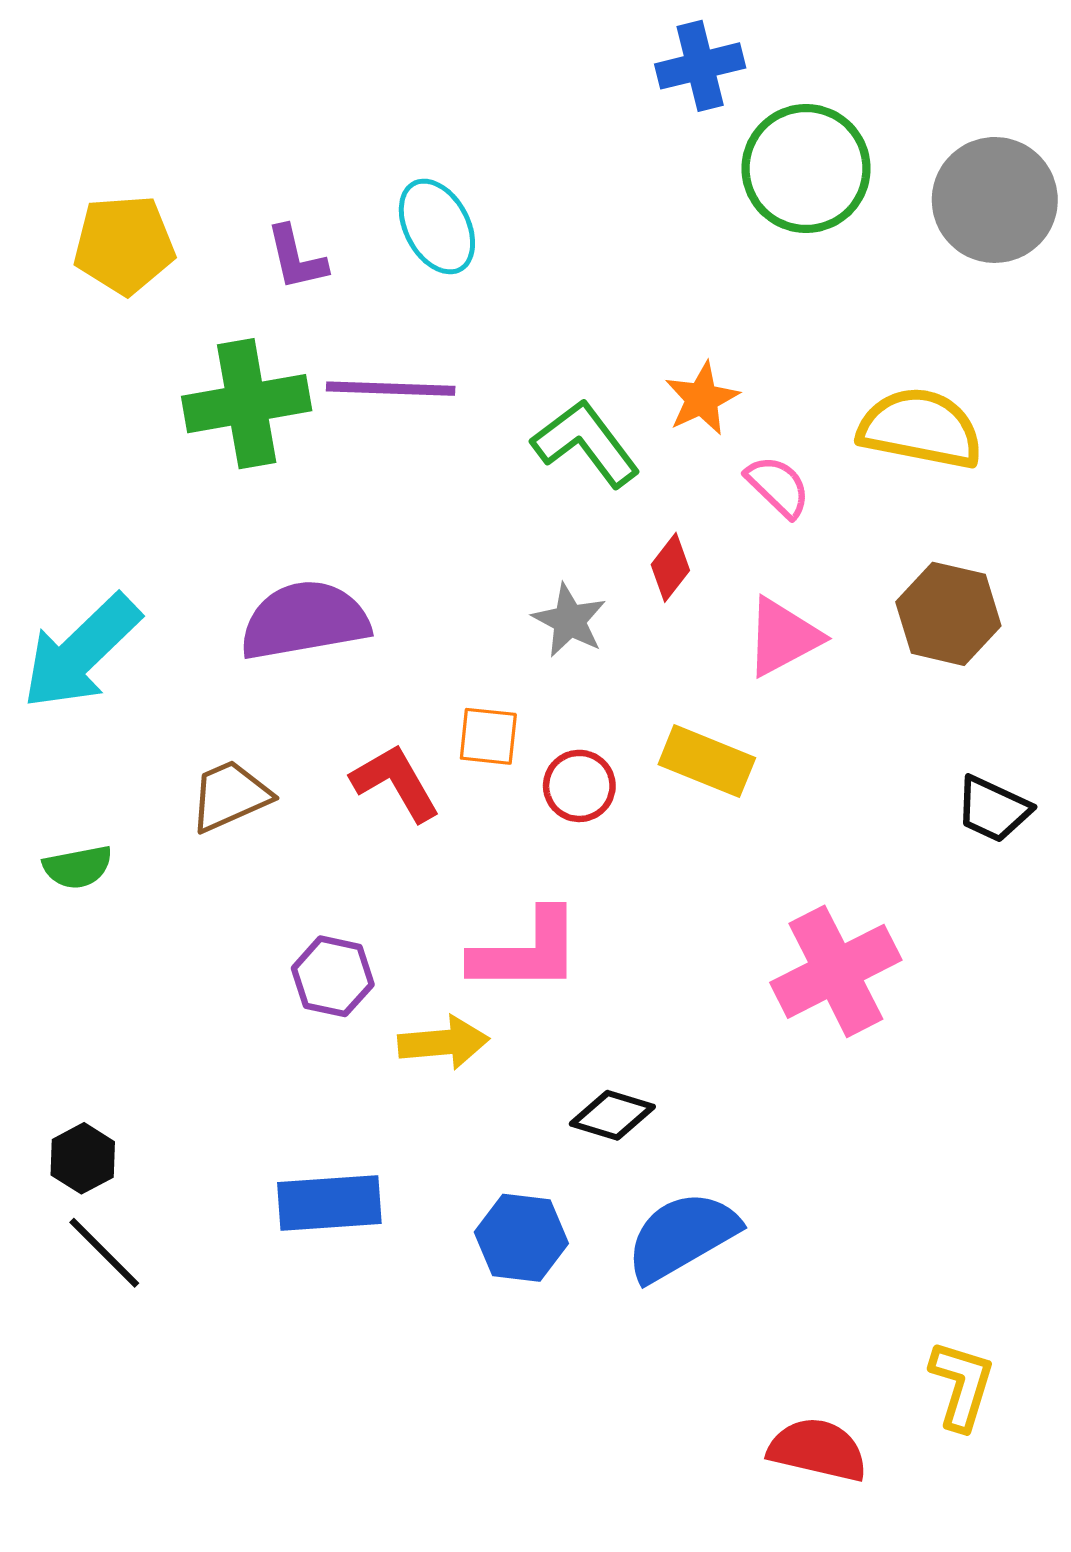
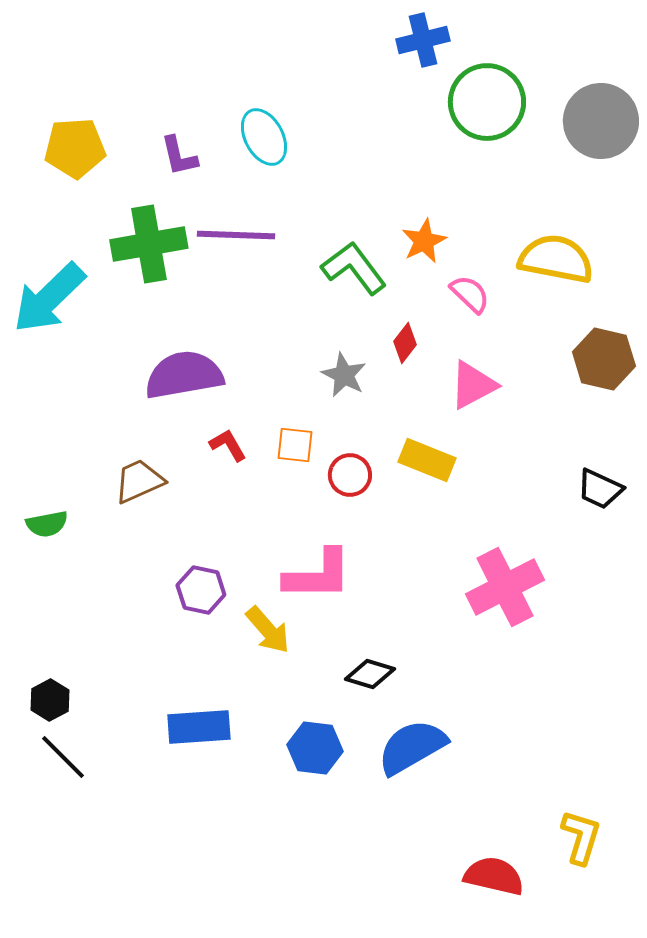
brown hexagon: (948, 614) -> (604, 359), moved
cyan arrow: (81, 652) -> (49, 298), moved
red L-shape: (396, 783) -> (228, 445), moved, size x0.7
yellow arrow: (444, 1042) -> (268, 630), turned 54

